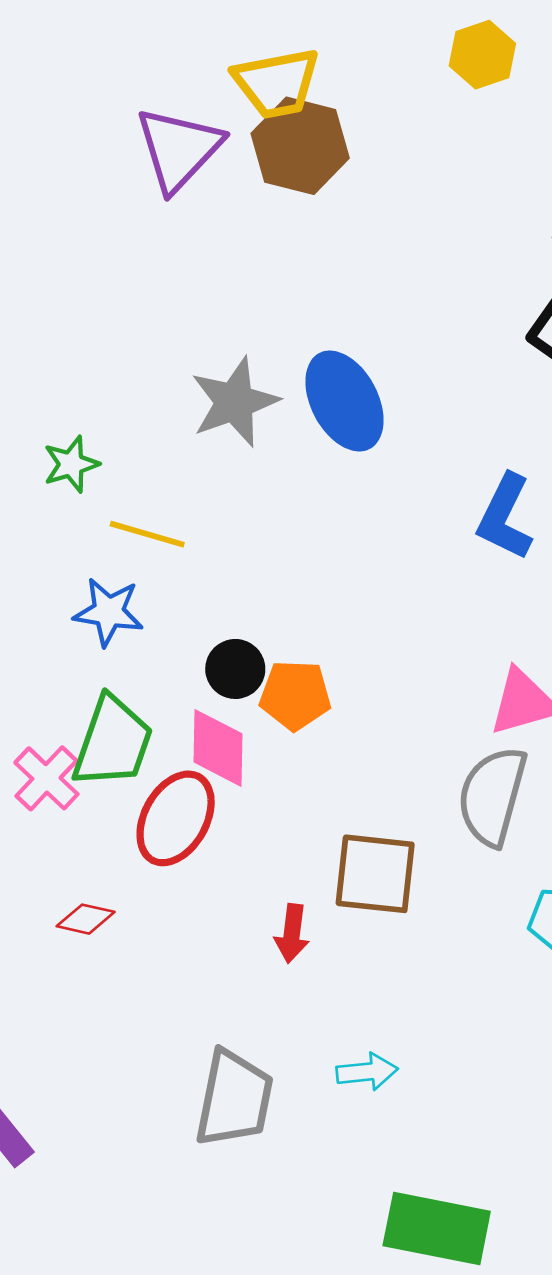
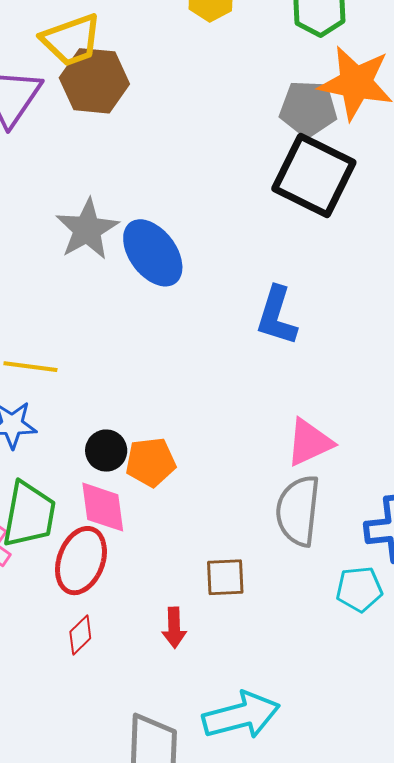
gray star: (235, 402) -> (87, 229), moved
brown square: (375, 874) -> (225, 577), size x0.7
red diamond: (86, 919) -> (80, 635), moved, turned -48
cyan arrow: (367, 1072) -> (241, 715), size x1.8

